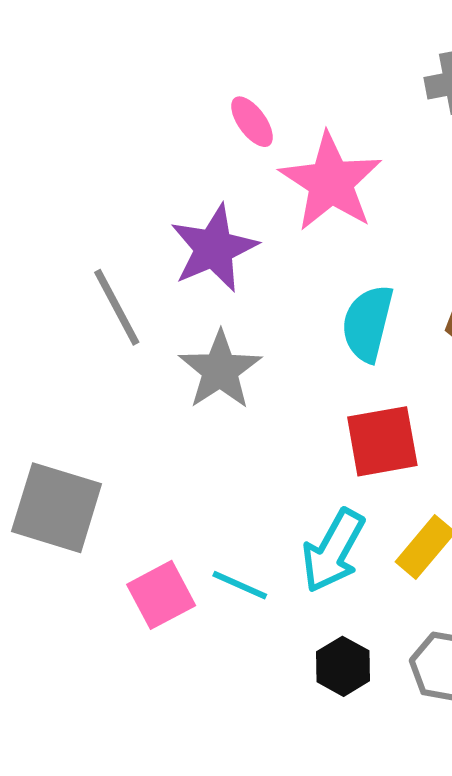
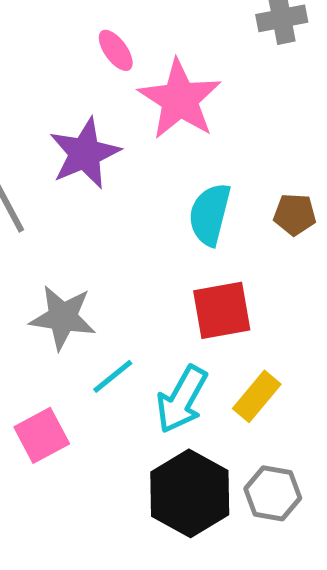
gray star: (220, 370) -> (63, 317), moved, turned -30
cyan line: (240, 585) -> (113, 376), moved, turned -63
black hexagon: (343, 666) -> (190, 493), size x1.8

